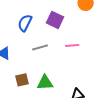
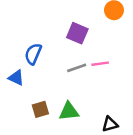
blue semicircle: (25, 23) -> (33, 54), moved
gray line: (40, 47) -> (77, 68), moved

